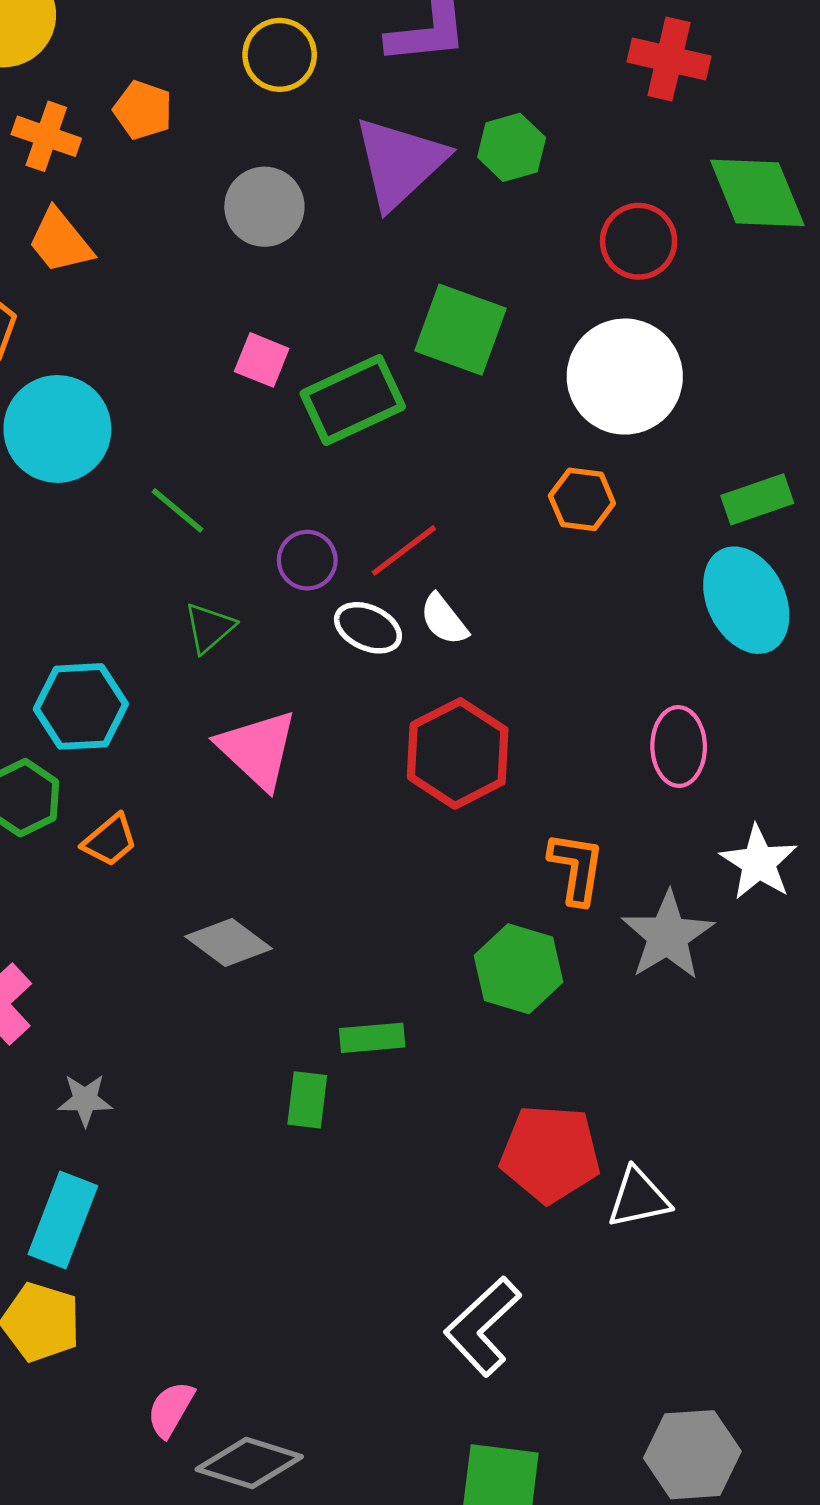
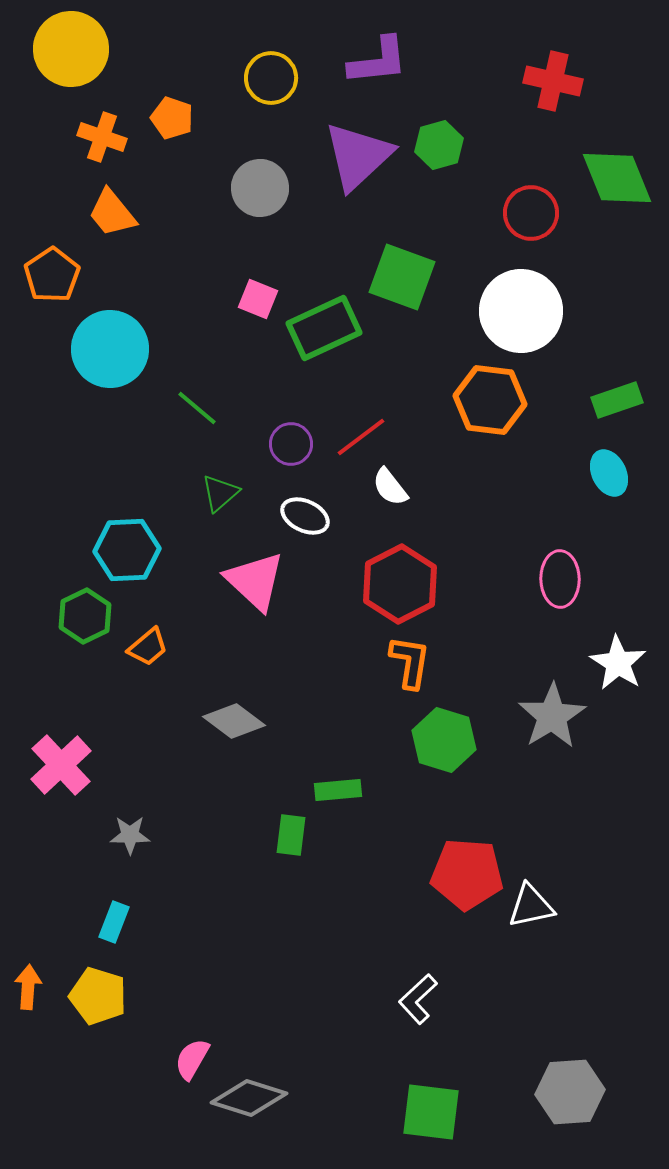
orange hexagon: (582, 499) -> (490, 400), size x1.5
cyan ellipse: (746, 600) -> (609, 473), size x0.6
white ellipse: (368, 628) -> (305, 516), moved
orange L-shape: (576, 868) -> (410, 662), moved
cyan rectangle: (63, 1220) -> (114, 922), size x0.6
white L-shape: (483, 1326) -> (418, 999), size x0.7

